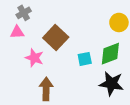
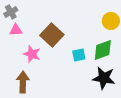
gray cross: (24, 13) -> (11, 12), moved
brown arrow: (46, 89) -> (23, 82), moved

